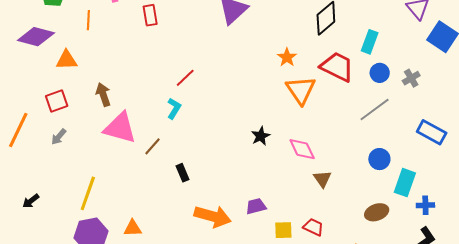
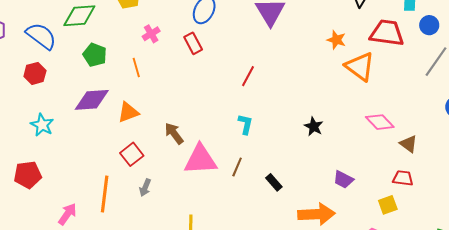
red line: (185, 78) -> (248, 76), moved
black star: (261, 136) -> (314, 126), moved
purple trapezoid: (256, 206) -> (343, 180), moved, turned -120
red trapezoid: (313, 227) -> (403, 178), moved

